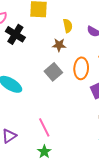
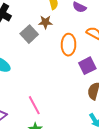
gray square: (53, 72) -> (29, 34), moved

